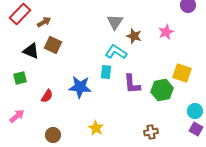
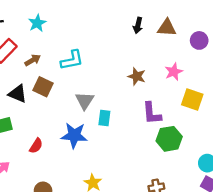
gray triangle: (115, 22) -> (85, 101), moved
cyan L-shape: (116, 52) -> (72, 60), moved, turned 135
yellow square: (182, 73) -> (192, 99), moved
purple L-shape: (132, 84) -> (152, 113), moved

